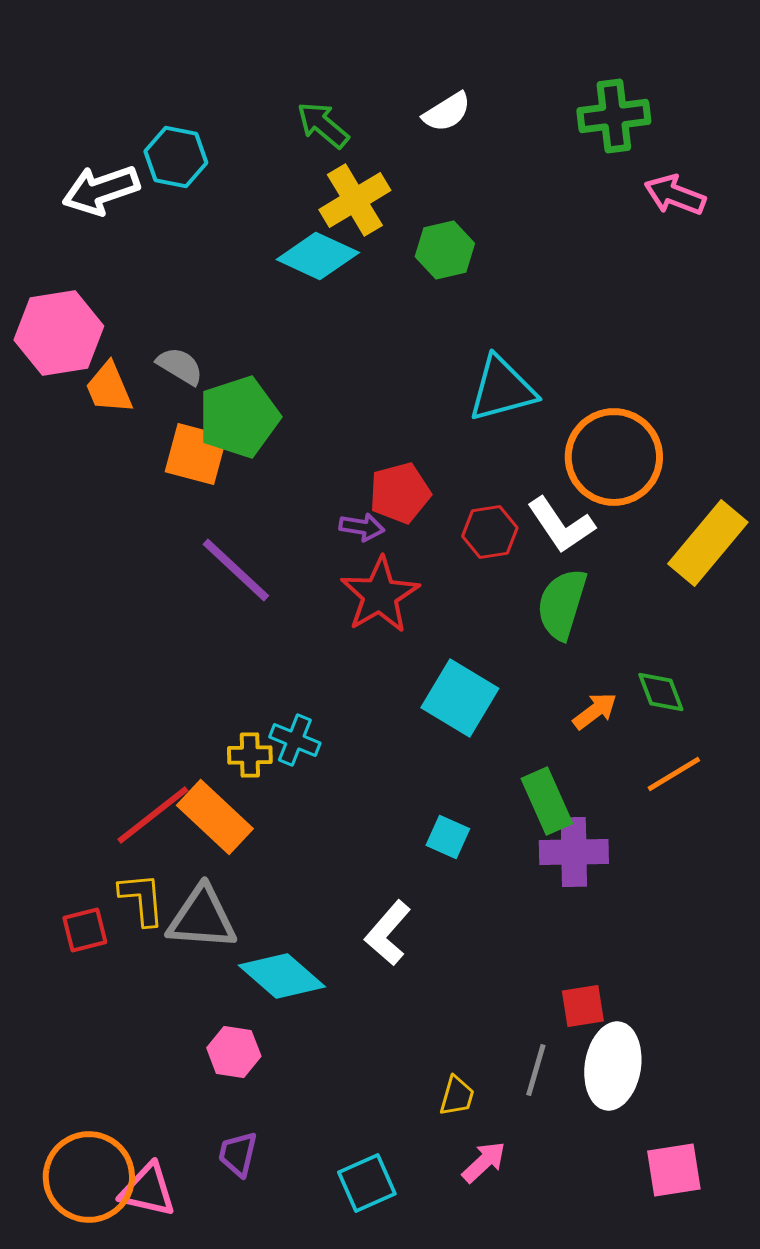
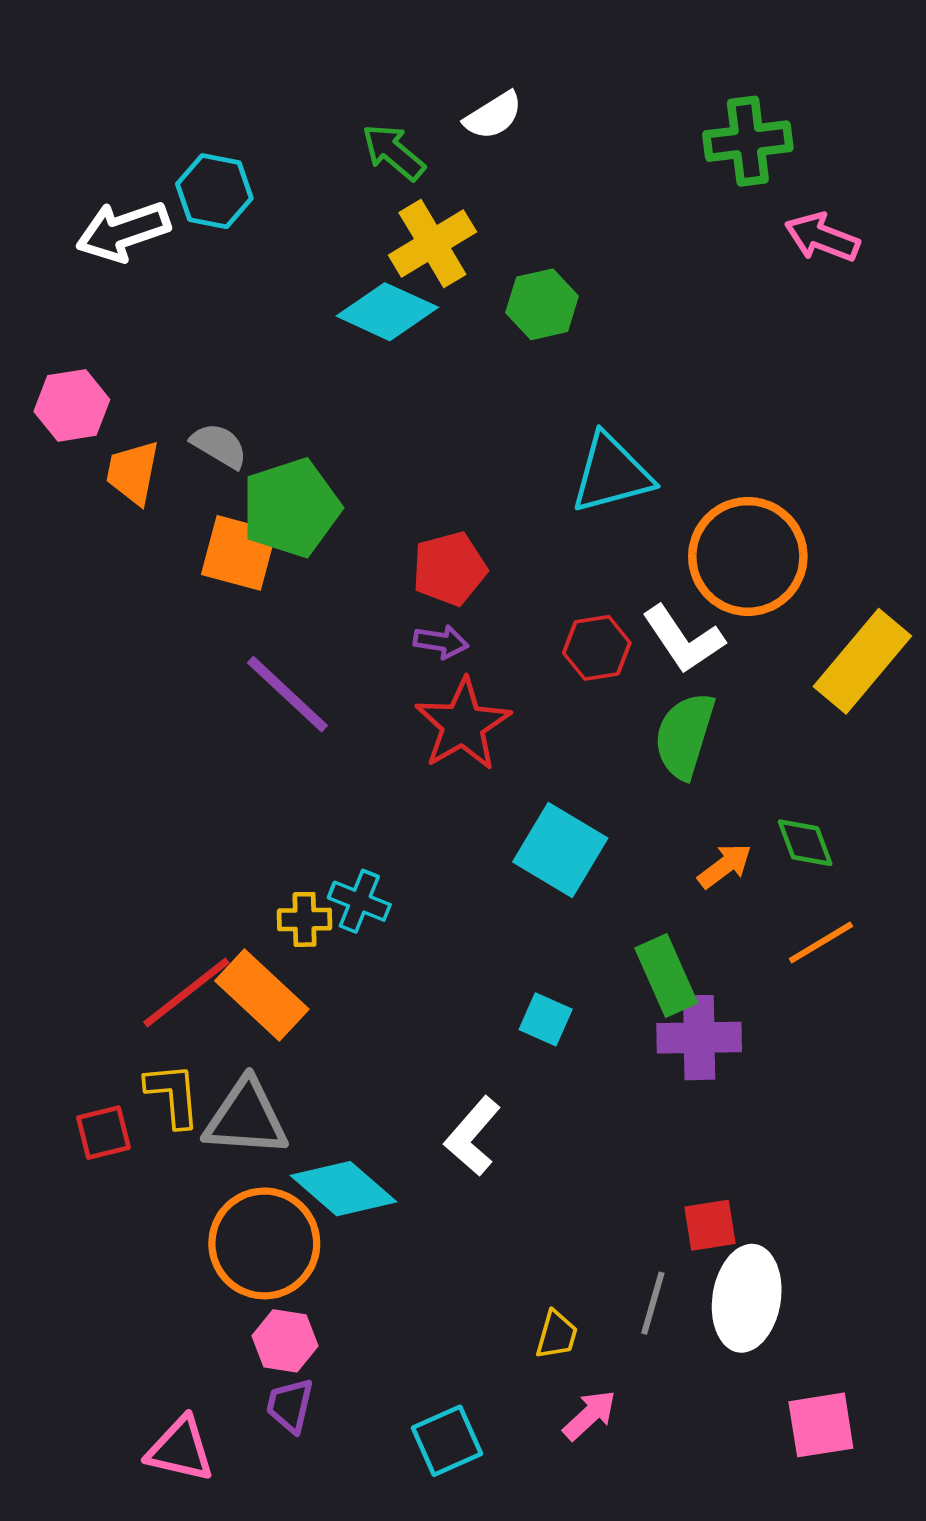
white semicircle: (447, 112) -> (493, 116), moved
pink hexagon: (59, 333) -> (72, 405), size x0.7
orange trapezoid: (109, 388) -> (133, 472), turned 34
red pentagon: (400, 493) -> (449, 569), moved
pink hexagon: (234, 1052) -> (285, 1341), moved
orange circle: (89, 1177) -> (264, 1243), moved

